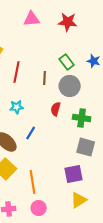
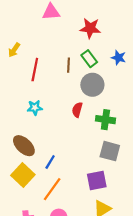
red star: (68, 22) -> (90, 28), moved
brown line: (45, 78) -> (69, 65), moved
blue line: (31, 133) -> (50, 162), moved
orange line: (33, 182) -> (52, 189), turned 45

